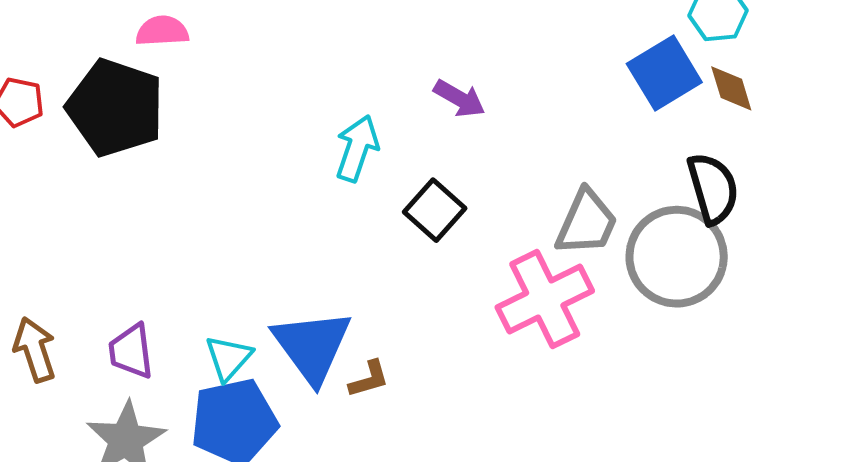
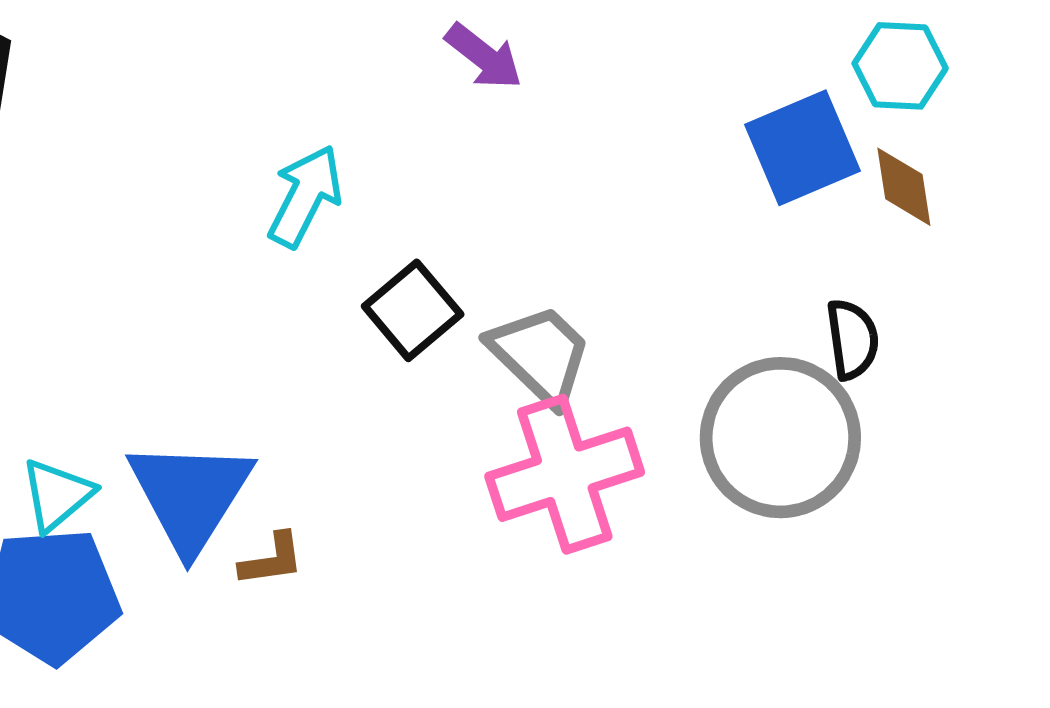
purple arrow: (459, 99) -> (484, 56), moved
black semicircle: (713, 189) -> (852, 339), size x0.7
gray trapezoid: (587, 223) -> (540, 355), moved, turned -78

